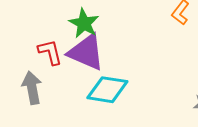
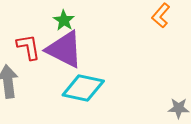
green star: (84, 23) -> (64, 20), size x0.7

